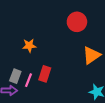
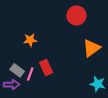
red rectangle: (45, 74) -> (46, 68), turned -42
gray rectangle: (15, 76) -> (17, 70), turned -72

